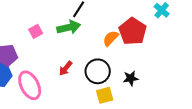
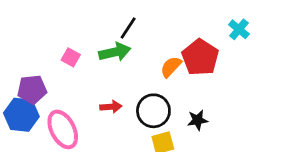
pink square: (36, 31) -> (71, 57), turned -32
red arrow: (66, 68) -> (111, 107), turned -133

